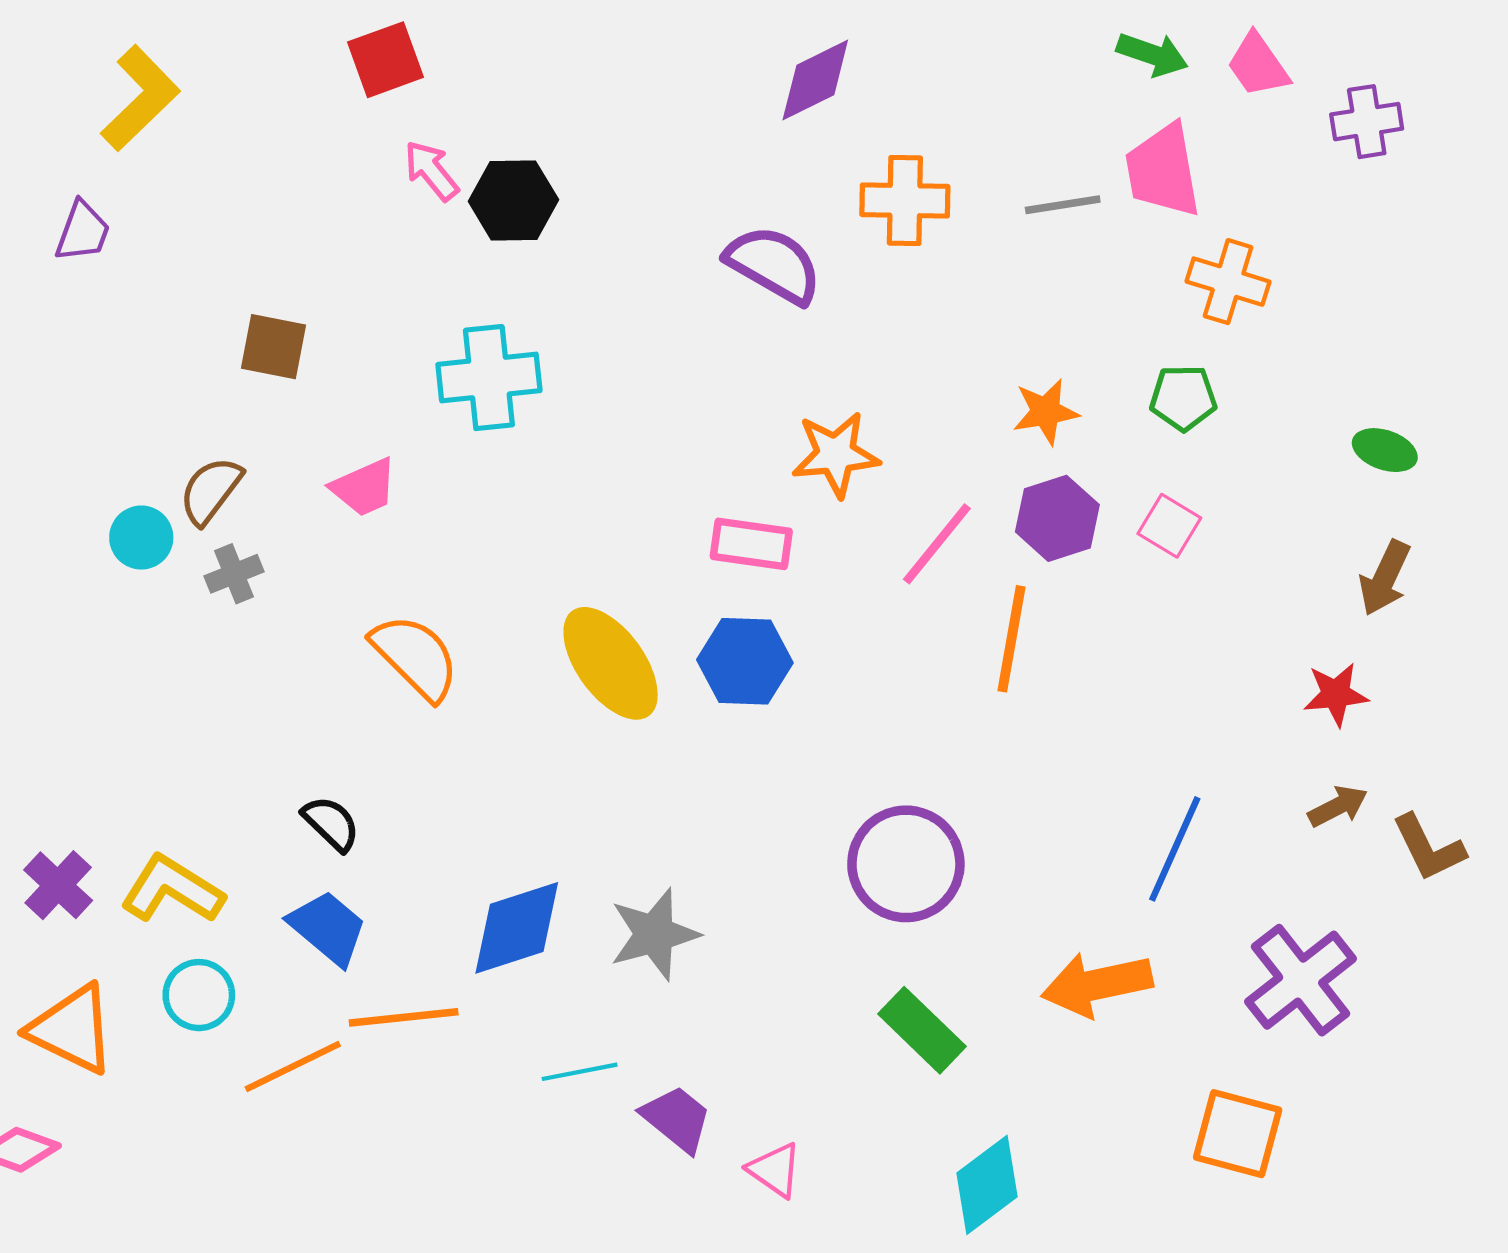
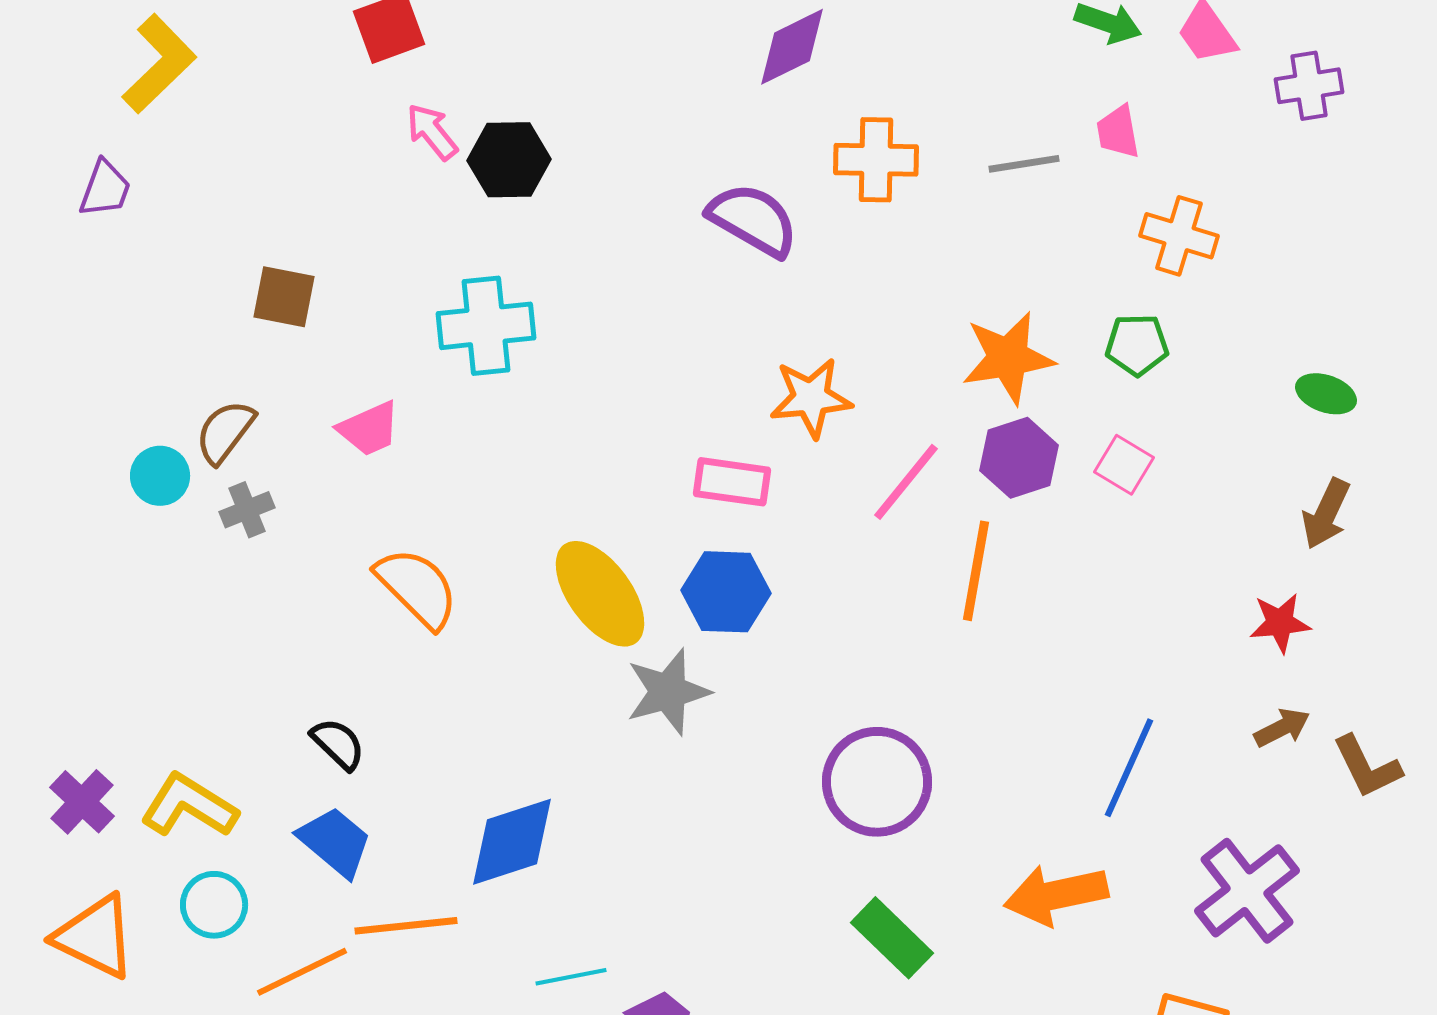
pink trapezoid: (1163, 171) -> (1118, 132), size x0.6
orange star: (1046, 412) -> (1008, 358), size x1.5
gray star: (654, 934) -> (668, 692), moved

